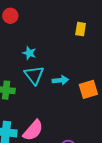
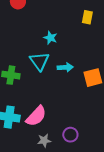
cyan star: (29, 53) -> (50, 38), moved

